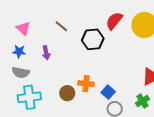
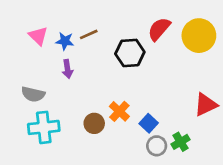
brown line: (61, 26) -> (89, 34), turned -64
blue star: (19, 51) -> (65, 41), moved
orange cross: (86, 84) -> (119, 111), turned 35
green cross: (142, 101) -> (181, 142), moved

